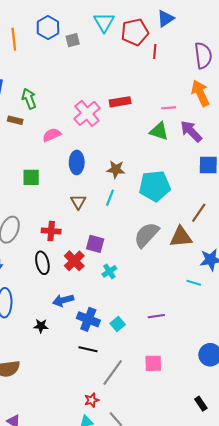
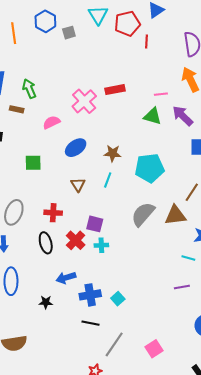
blue ellipse: (77, 162) -> (76, 148), turned 55
cyan cross: (109, 271) -> (101, 245), moved, turned 32
purple line: (156, 316) -> (182, 287), moved
blue cross: (88, 319) -> (90, 295), turned -30
pink square: (153, 363) -> (154, 349), moved, turned -30

